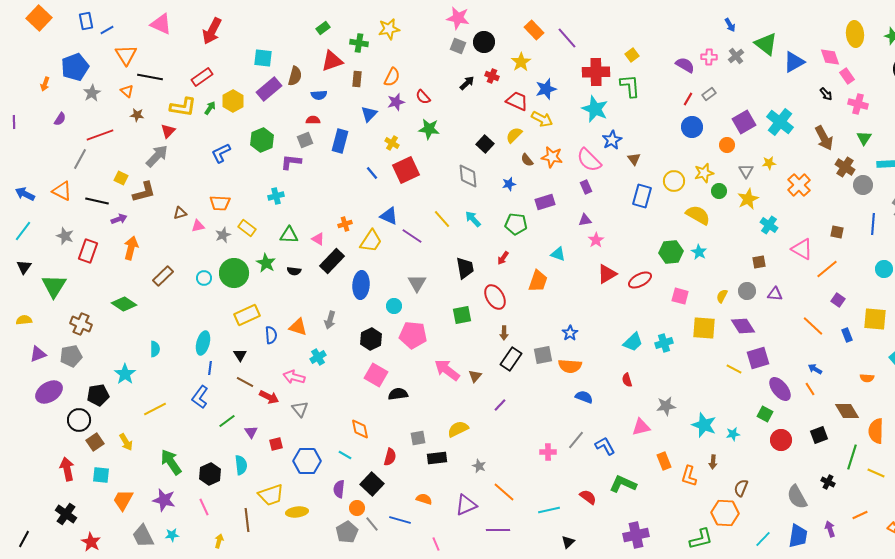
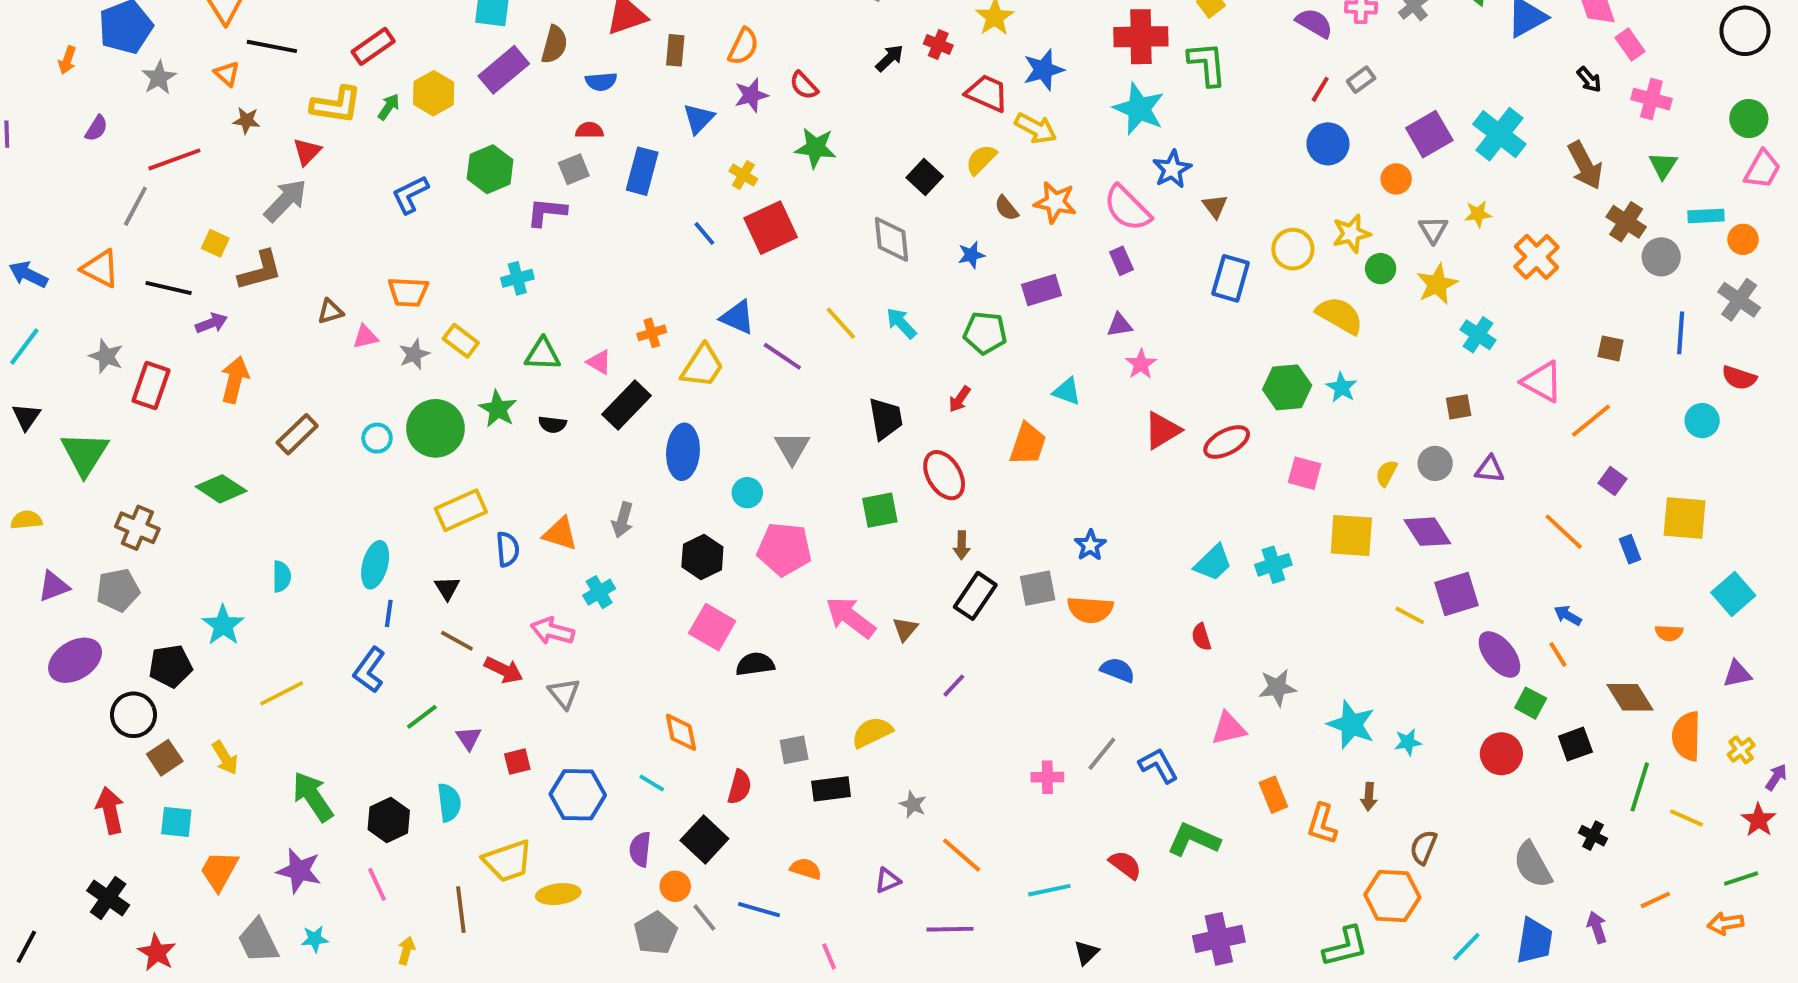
green square: (765, 414) -> (1531, 703), moved
purple triangle: (466, 505) -> (888, 880), size x0.6

